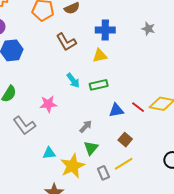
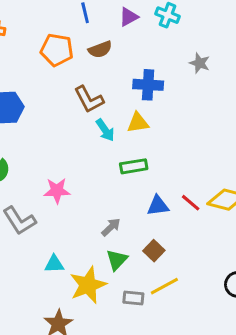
gray star: (148, 29) -> (200, 63), moved
cyan arrow: (73, 80) -> (105, 130), moved
brown square: (125, 140) -> (154, 251), moved
gray rectangle: (103, 173) -> (133, 298), turned -64

